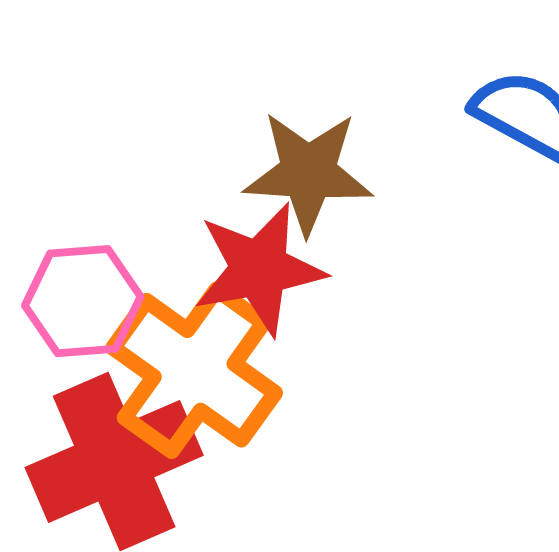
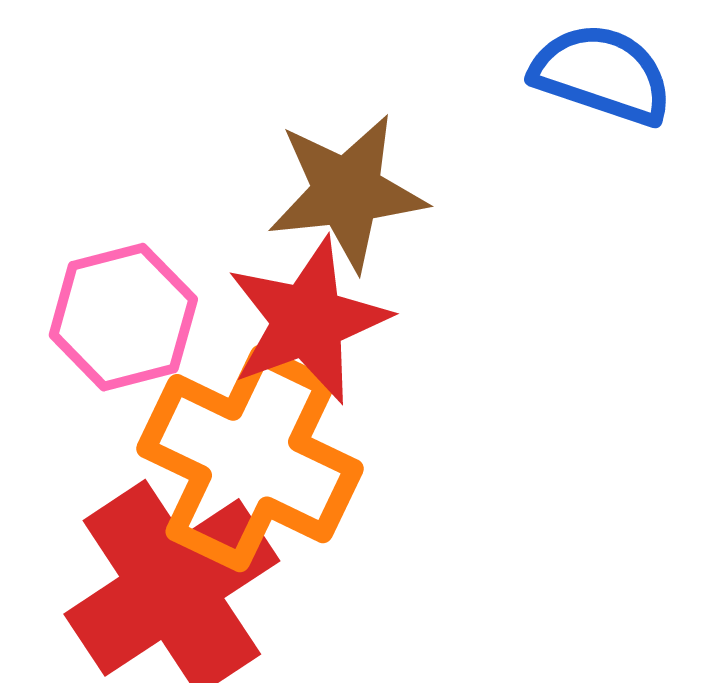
pink hexagon: (83, 301) -> (123, 317), moved

